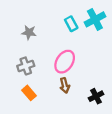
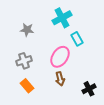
cyan cross: (95, 19) -> (62, 18), moved
cyan rectangle: (71, 24) -> (77, 39), moved

